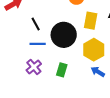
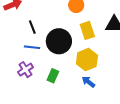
yellow rectangle: (91, 21) -> (87, 30), turned -36

